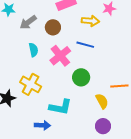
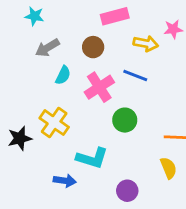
gray arrow: (28, 22) -> (47, 48), moved
cyan semicircle: (33, 50) -> (63, 75), turned 32
yellow semicircle: (102, 101) -> (168, 168), moved
purple circle: (103, 126) -> (127, 191), moved

